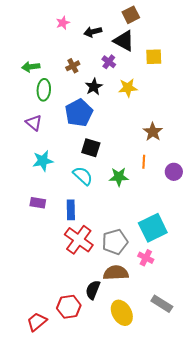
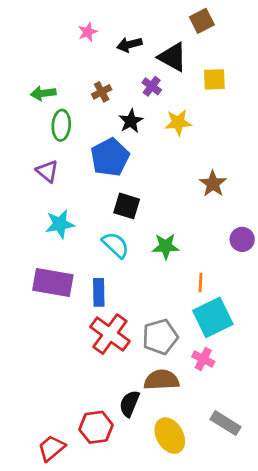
brown square: (131, 15) -> (202, 21), moved
orange line: (144, 162) -> (200, 283), moved
purple rectangle: (38, 203) -> (53, 283), size x1.8

